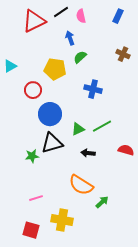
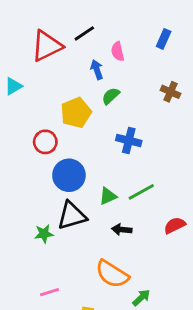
pink semicircle: (81, 16) -> (118, 51), moved
cyan triangle: (10, 66) -> (13, 86), moved
yellow pentagon: (55, 69) -> (76, 113), turned -30
red semicircle: (126, 150) -> (175, 225), turned -42

